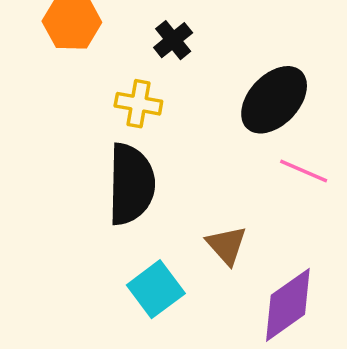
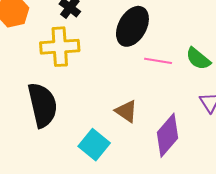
yellow cross: (138, 104) -> (60, 47), size x1.5
black semicircle: (131, 184) -> (42, 105), moved

